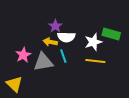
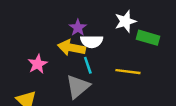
yellow arrow: (50, 42) -> (71, 48), size x1.5
white star: (93, 42) -> (125, 21), moved
gray triangle: (43, 62) -> (78, 87), moved, turned -30

